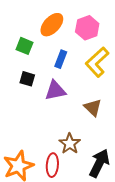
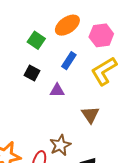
purple triangle: (55, 91) -> (57, 90), size x0.7

